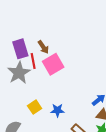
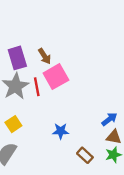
red line: (33, 61) -> (37, 87), moved
yellow square: (35, 107) -> (13, 124), moved

